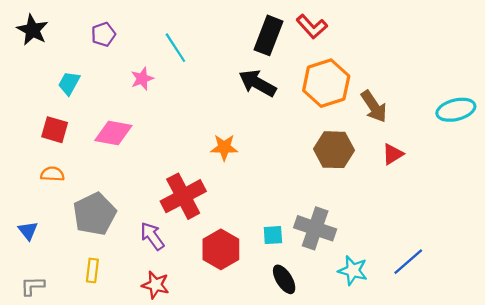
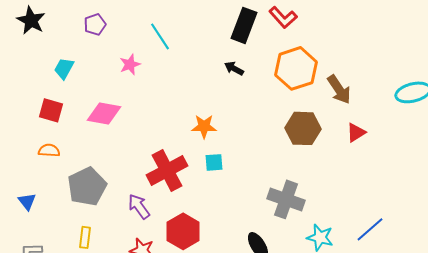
black arrow: (257, 83) -> (234, 68), size x0.6
cyan square: (273, 235) -> (214, 162), moved
red hexagon: (221, 249) -> (183, 231), moved

